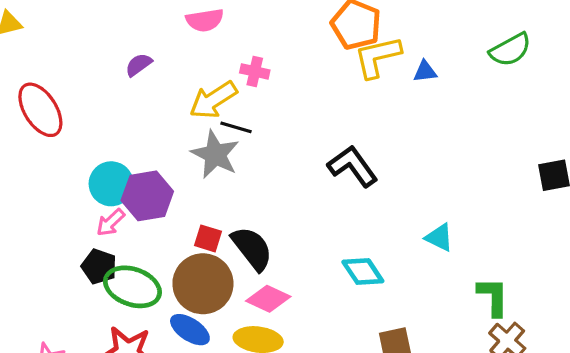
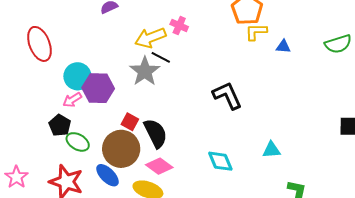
yellow L-shape: (377, 57) -> (256, 32), size x0.7
red ellipse: (40, 110) -> (39, 44), moved
cyan triangle: (439, 238) -> (271, 150), turned -42
green ellipse: (132, 287) -> (78, 142), size x0.7

